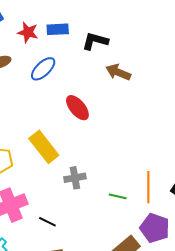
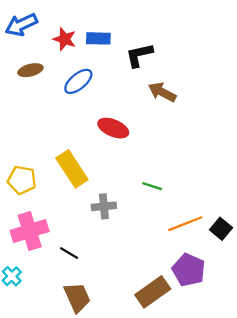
black L-shape: (95, 41) -> (139, 55), turned -32
red ellipse: (77, 108) -> (113, 128), turned -32
orange line: (148, 187) -> (185, 224), turned 64
green line: (118, 196) -> (152, 186), moved

